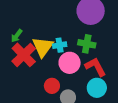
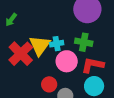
green arrow: (17, 36) -> (11, 20), moved
red L-shape: (95, 67) -> (93, 65), turned -50

